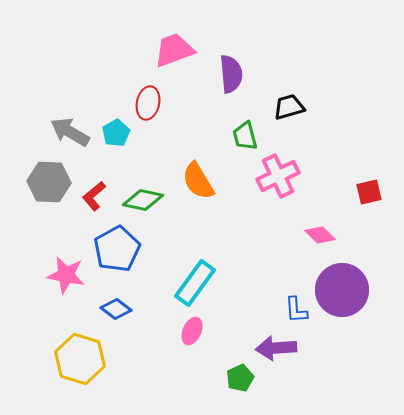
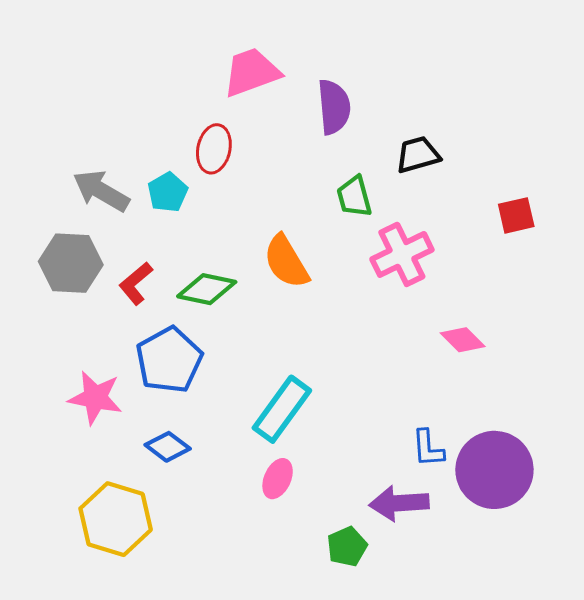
red square: (369, 192) -> (516, 215), moved
purple circle: (342, 290) -> (494, 470), moved

